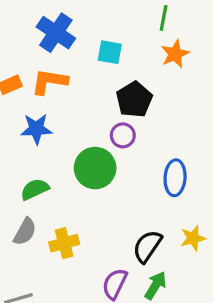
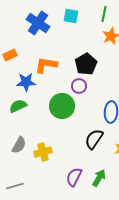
cyan square: (110, 52) -> (71, 16), moved
orange L-shape: (49, 82) -> (46, 65), moved
green semicircle: (35, 189) -> (18, 106), moved
black semicircle: (147, 246) -> (94, 139), moved

